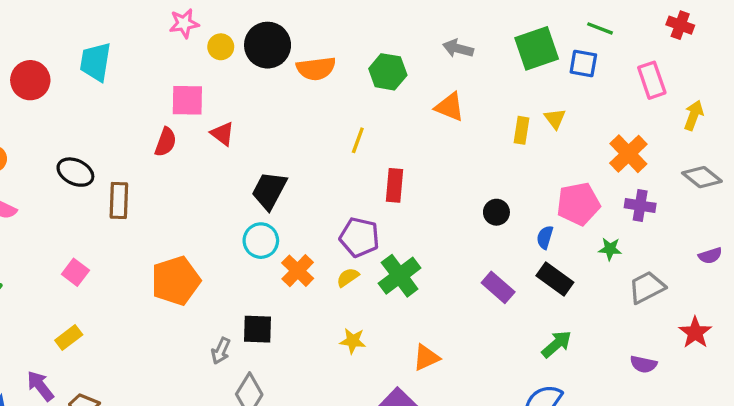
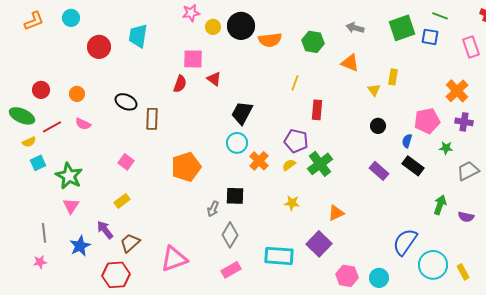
yellow triangle: (555, 119) -> (374, 90), moved
green arrow: (557, 344) -> (440, 205), moved, turned -30

